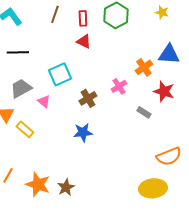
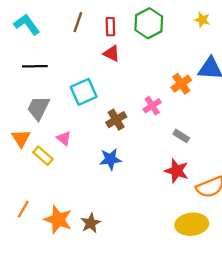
gray trapezoid: (21, 88) -> (38, 108), turned -35
red star: (164, 91) -> (177, 171), moved
pink triangle: (44, 101) -> (64, 138), moved

